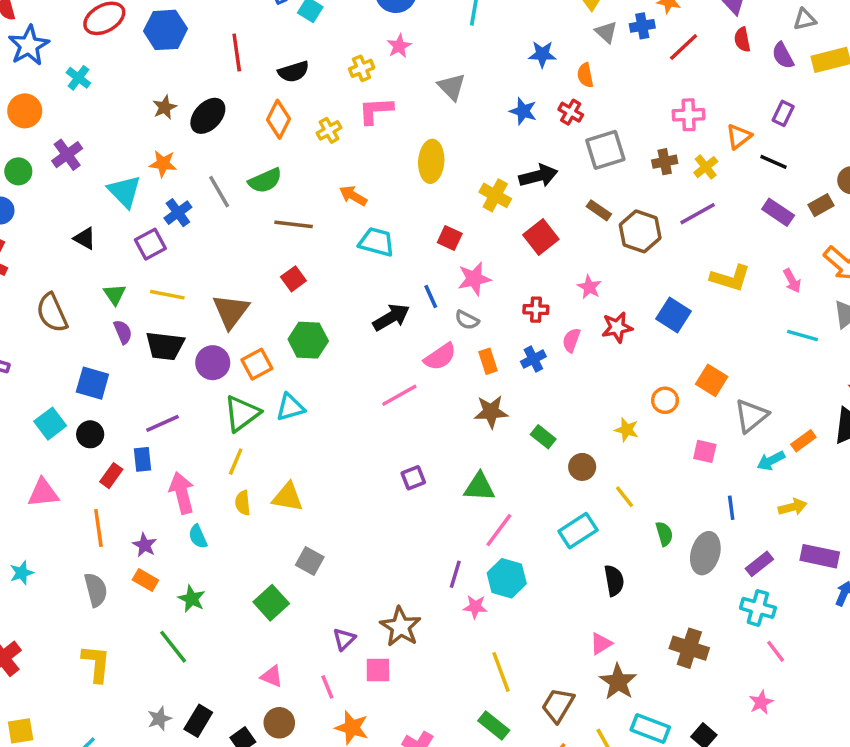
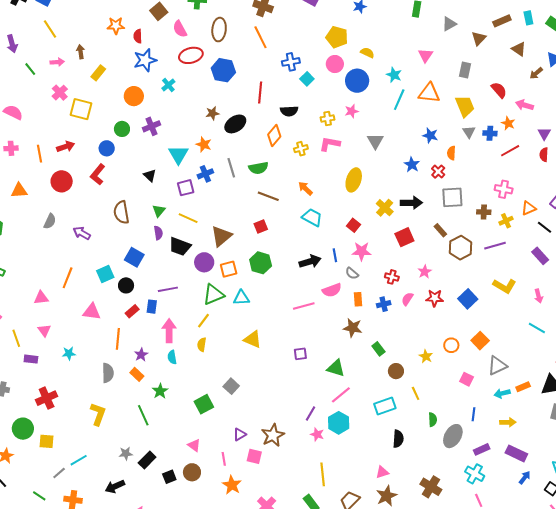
yellow triangle: (288, 497) -> (253, 339), moved

